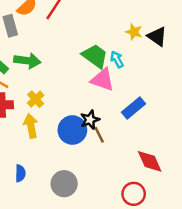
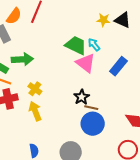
pink triangle: (103, 80) -> (86, 63), turned 30
blue rectangle: (133, 108) -> (118, 66), moved
blue circle: (72, 130) -> (93, 124), moved
brown line: (99, 135) -> (91, 108), turned -40

